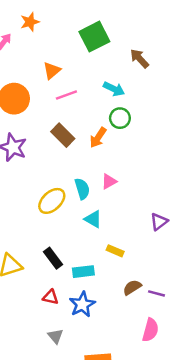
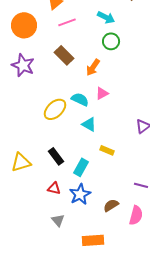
orange arrow: (98, 138) -> (93, 67), moved
cyan semicircle: (82, 189) -> (80, 99), turned -48
cyan rectangle: (83, 272) -> (81, 167), turned -54
brown semicircle: (132, 287) -> (111, 205), moved

